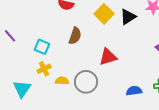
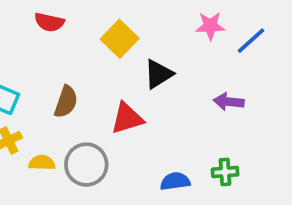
black triangle: (128, 17) -> (158, 74), moved
brown semicircle: (75, 36) -> (66, 102), moved

